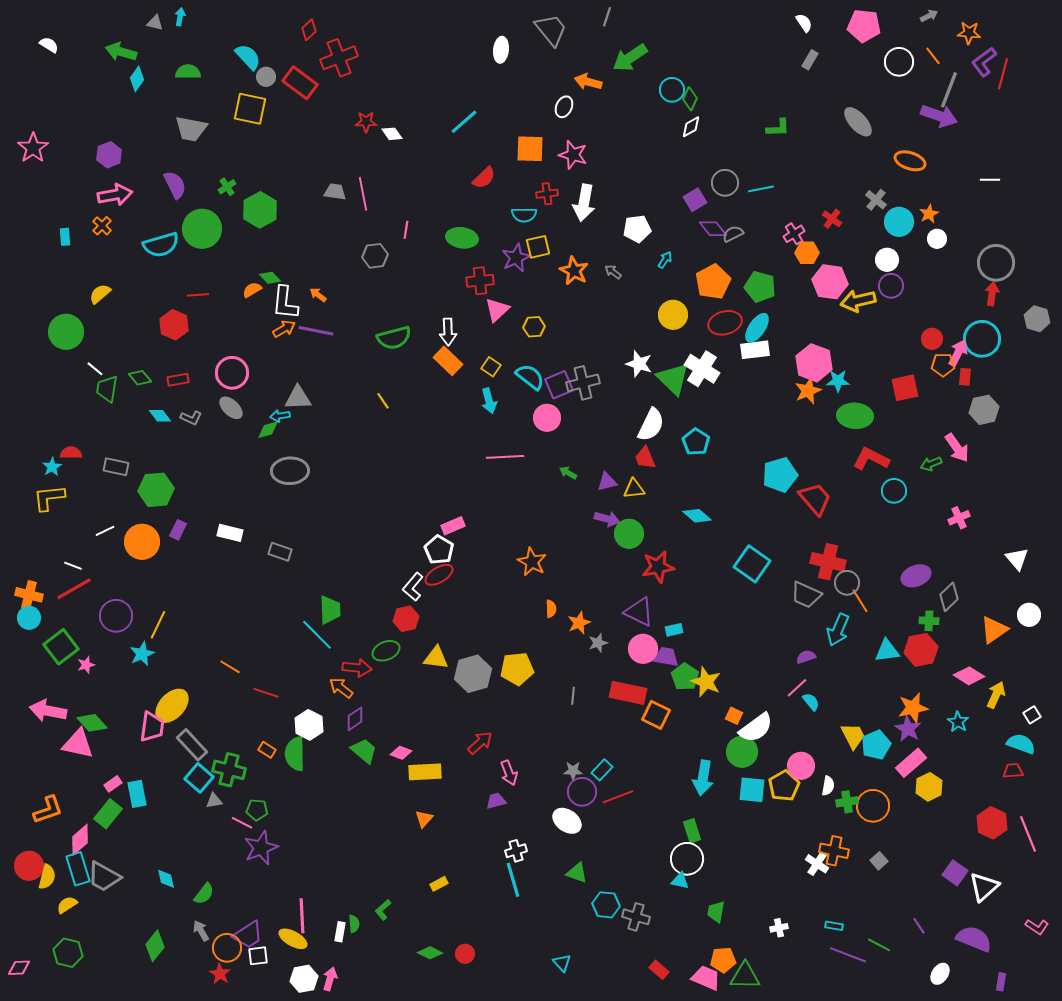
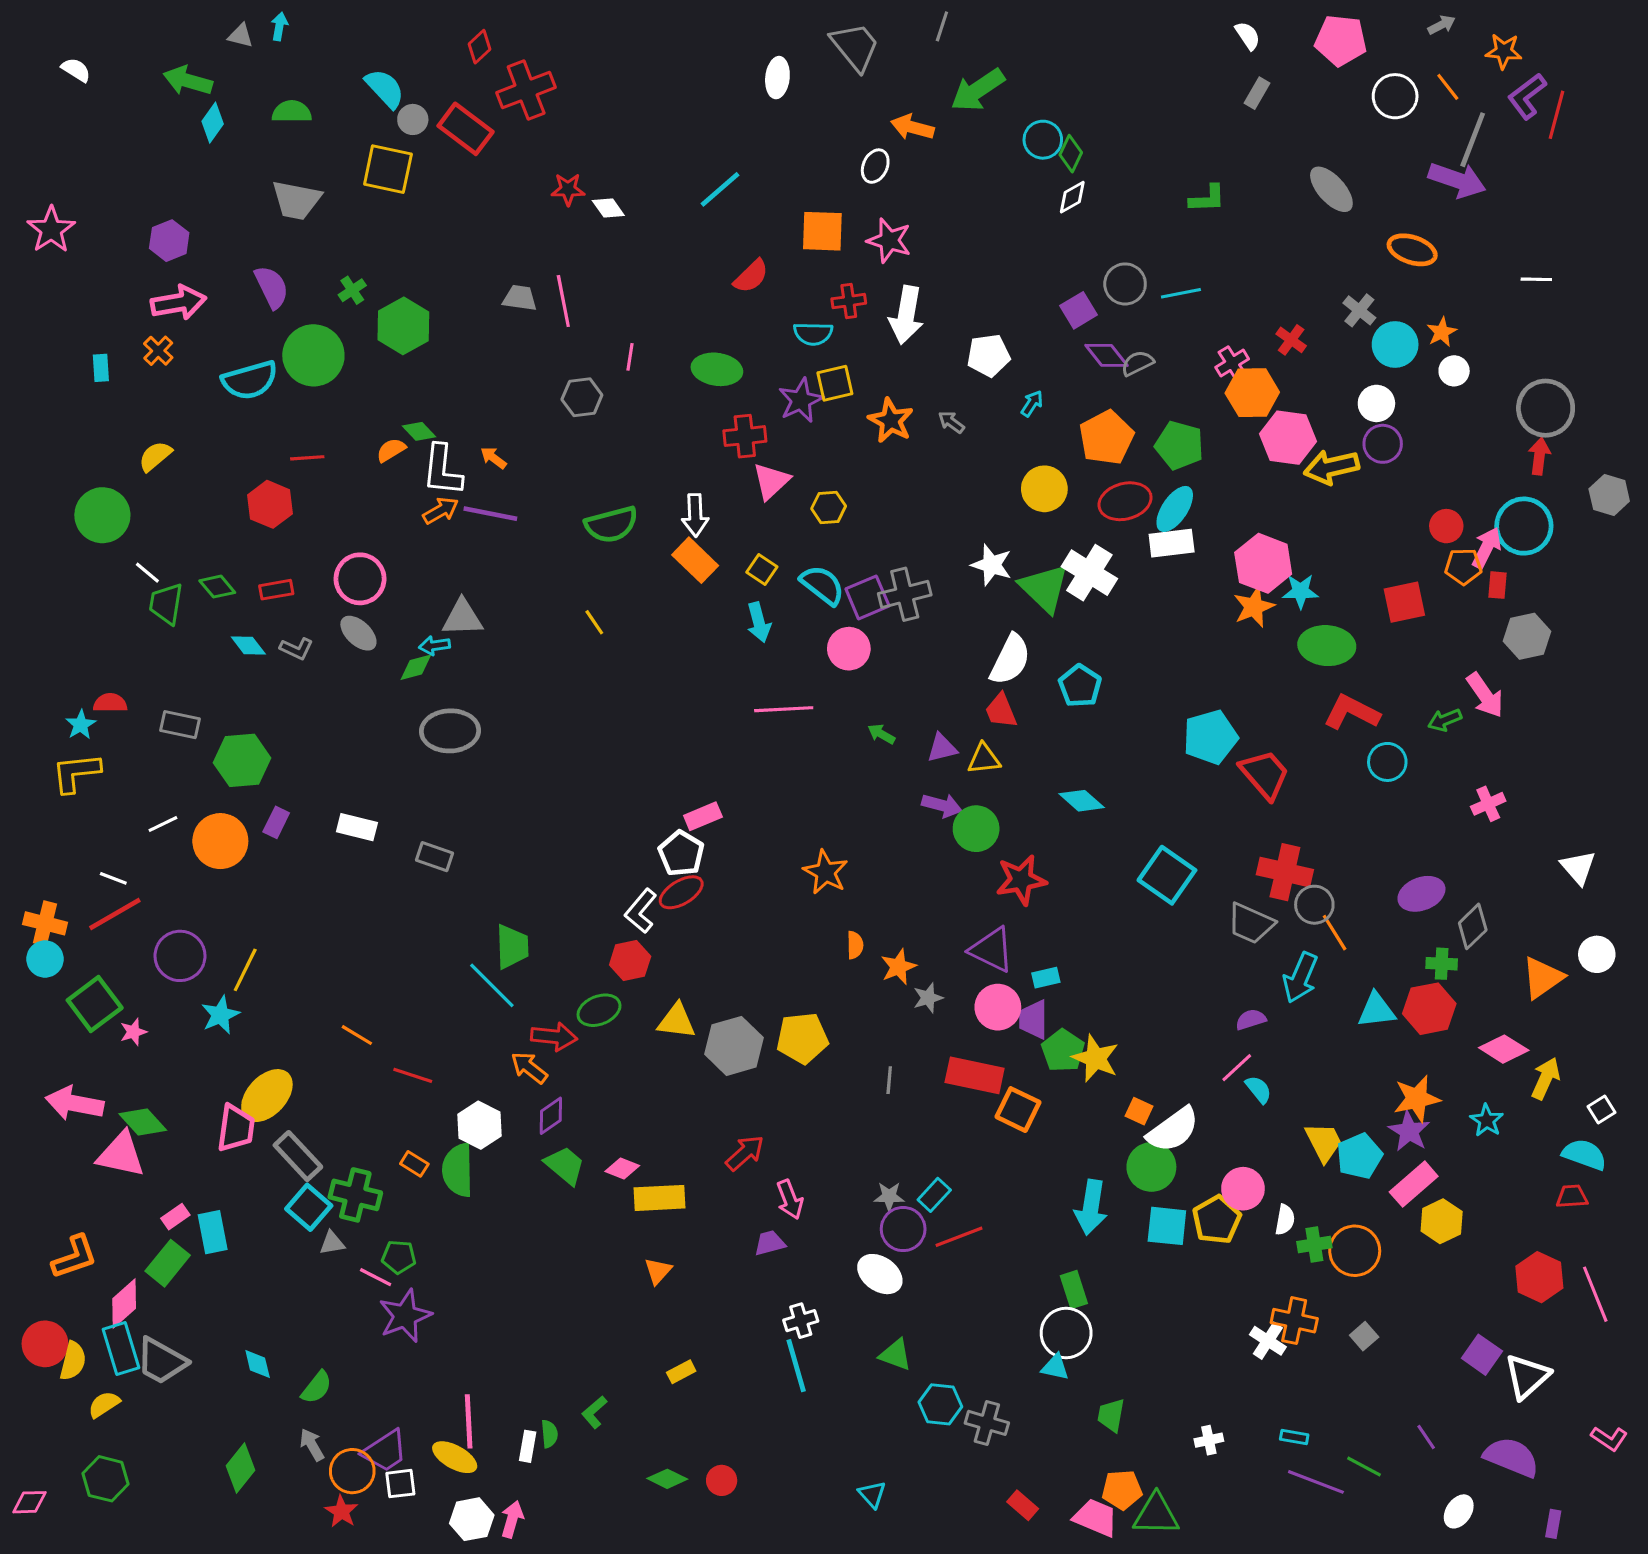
orange hexagon: (807, 253) -> (1252, 393), size x1.4
purple trapezoid: (666, 657) -> (1033, 1020), turned -100

